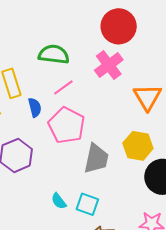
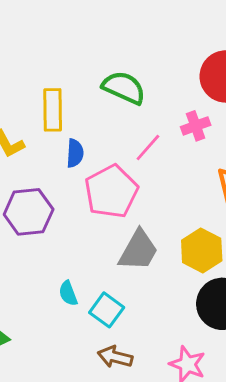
pink cross: (109, 65) -> (196, 126), size x0.7
pink line: (63, 87) -> (148, 148), moved, turned -30

